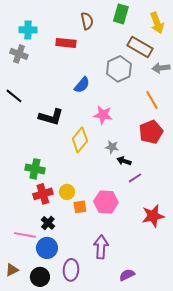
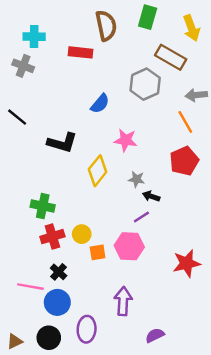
brown semicircle: (87, 21) -> (106, 26), size x1.4
gray arrow: (161, 68) -> (196, 95), moved
purple line: (135, 178) -> (141, 217), moved
brown triangle: (12, 270) -> (15, 341), moved

